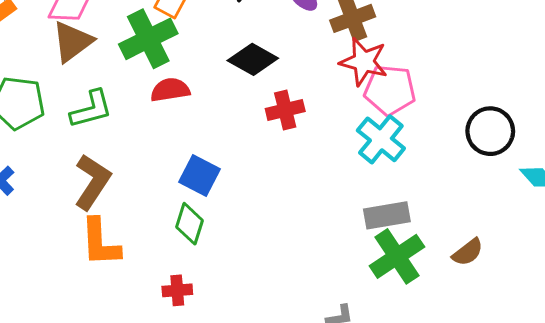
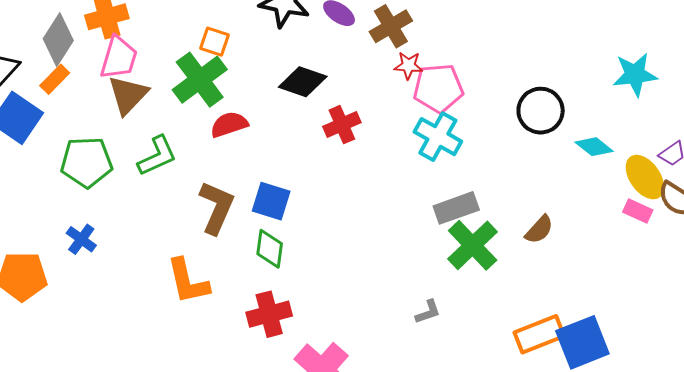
red star: (364, 62) -> (408, 65), size x0.6
brown L-shape: (92, 182) -> (217, 207), moved
red cross: (177, 290) -> (269, 314), size x1.5

